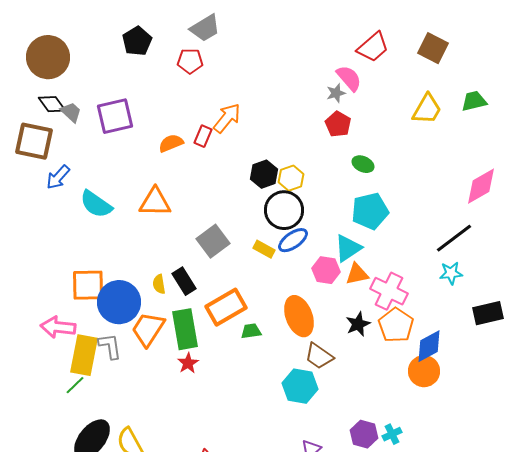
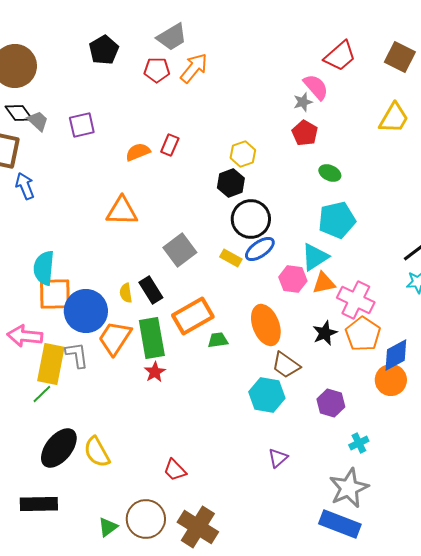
purple square: (115, 116) -> (82, 125), size x0.7
orange arrow: (227, 118) -> (194, 68), moved
blue arrow: (58, 177) -> (25, 186), turned 116
yellow hexagon: (291, 178) -> (243, 154), moved
cyan semicircle: (96, 204) -> (44, 268), moved, turned 60
purple hexagon: (364, 434) -> (331, 403), moved

